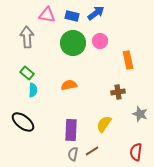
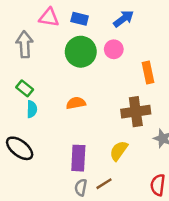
blue arrow: (96, 13) -> (124, 19), moved
brown cross: (118, 92) -> (136, 112), size x1.6

